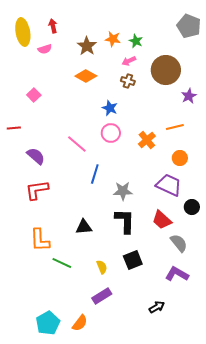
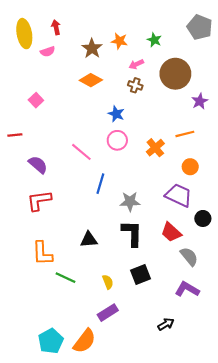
green star: (136, 41) -> (154, 40), moved
orange semicircle: (80, 323) -> (85, 341), size x1.4

